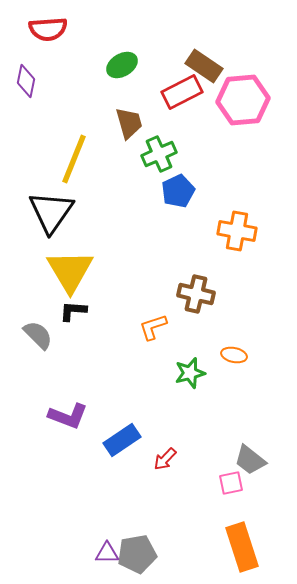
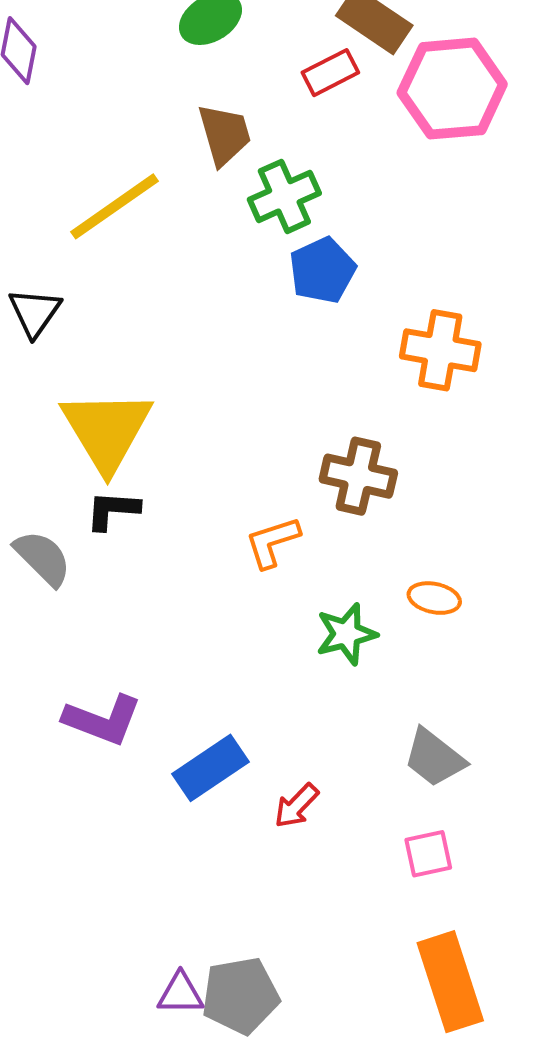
red rectangle: (182, 92) -> (330, 73), size x0.7
yellow line: (74, 159) -> (115, 206), turned 33
black triangle: (51, 212) -> (35, 312), moved, size x0.6
gray trapezoid: (250, 460) -> (434, 758), moved

